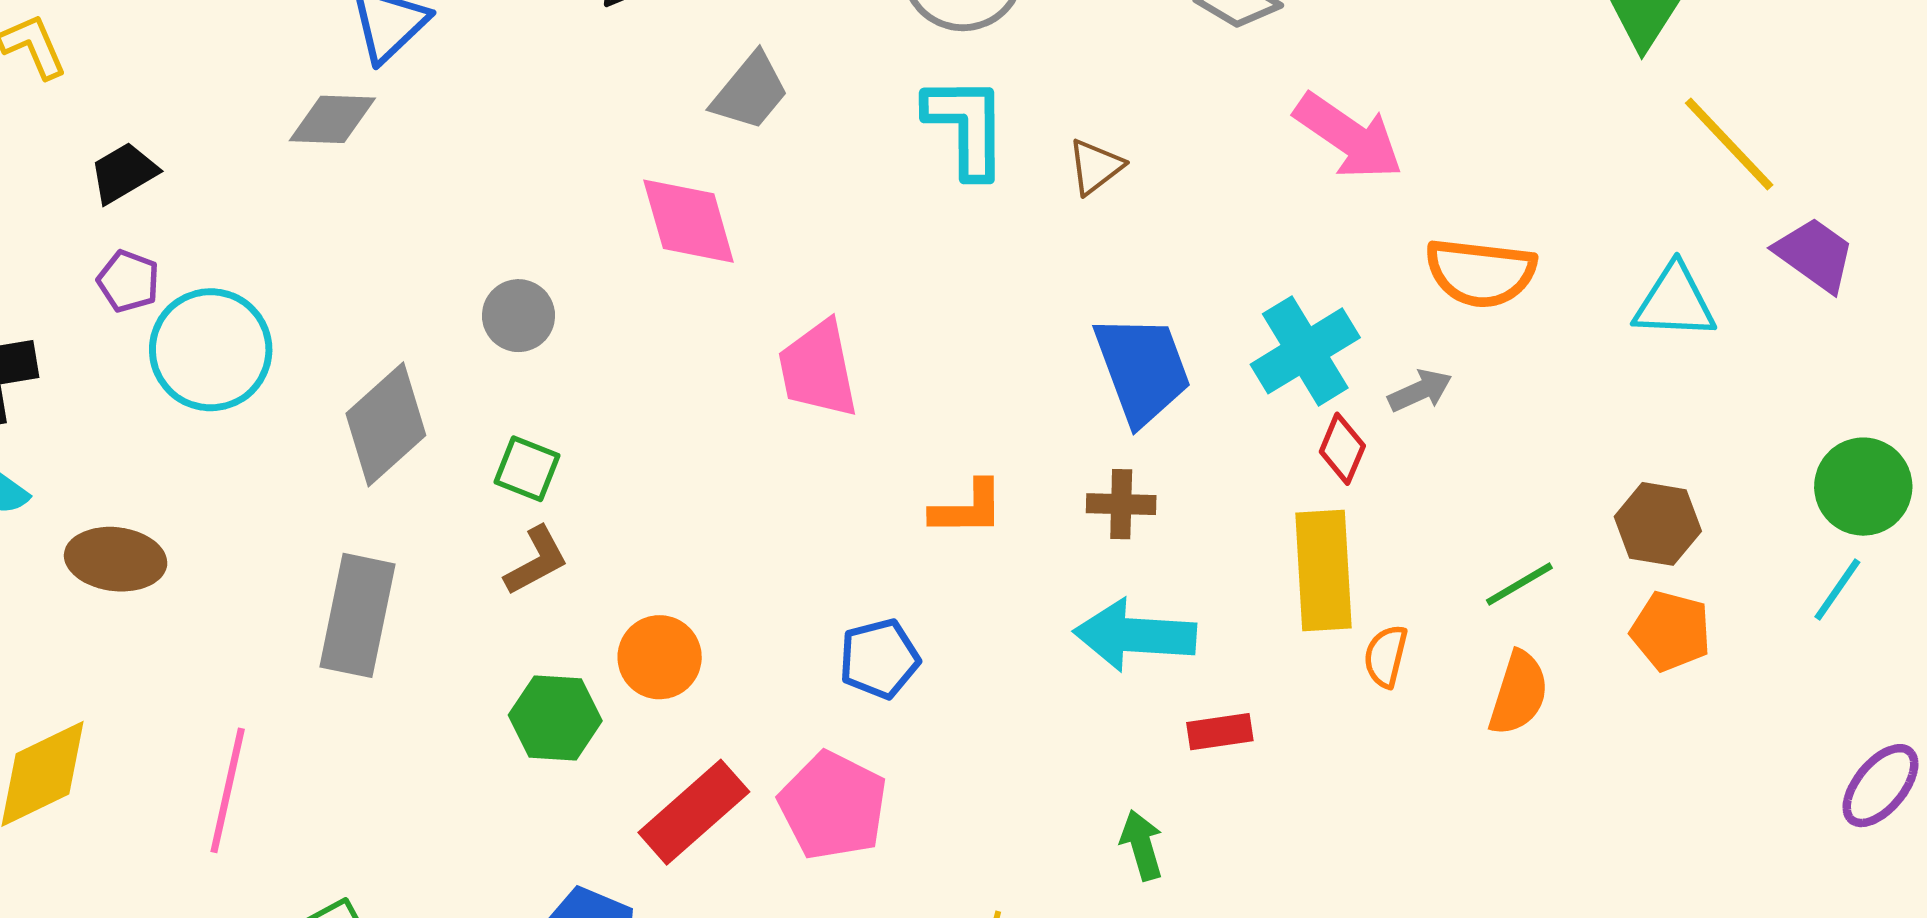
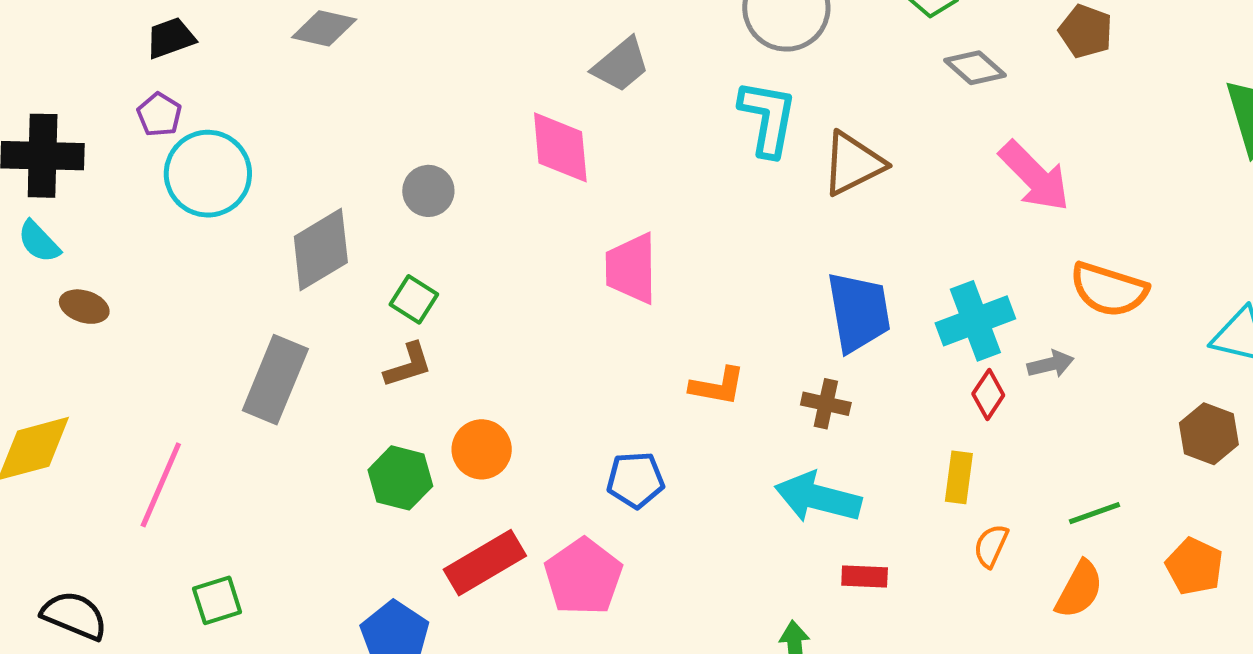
brown triangle: (1095, 167) -> (853, 164), size x1.6
brown hexagon: (1658, 524) -> (1209, 434), moved
brown ellipse: (116, 559) -> (84, 307), moved, size x0.7
yellow rectangle: (1323, 571) -> (959, 477), size x0.6

